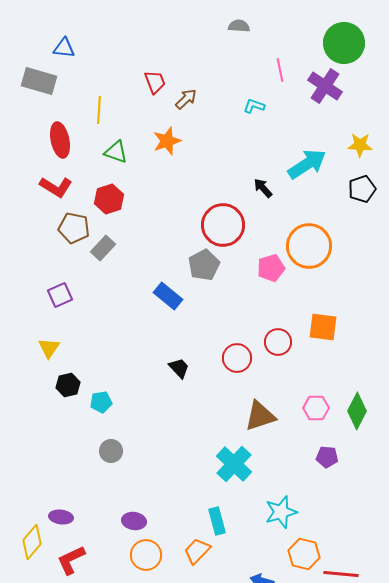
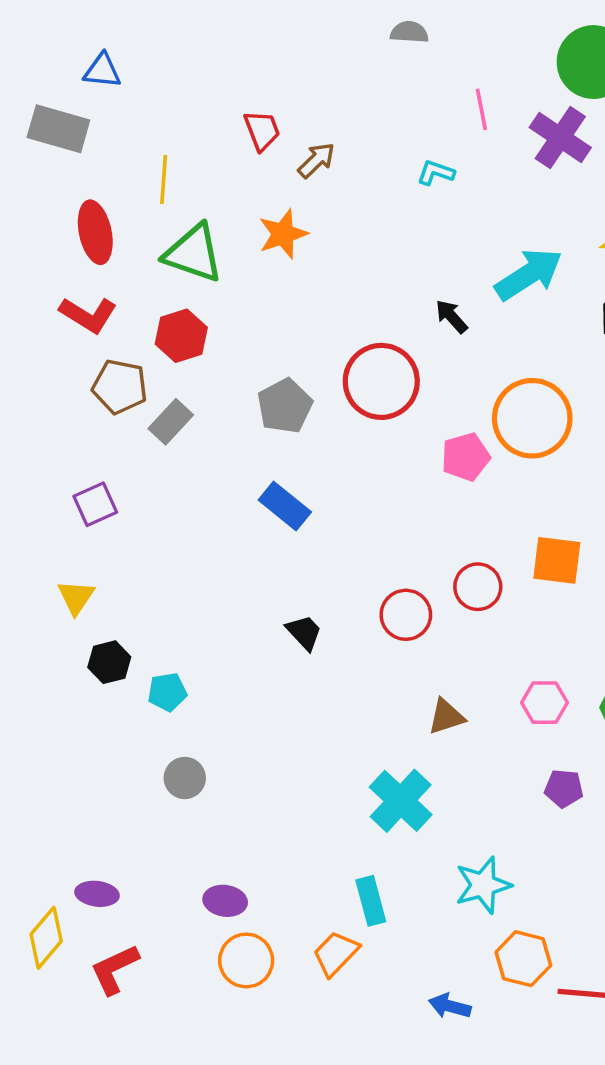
green triangle: (116, 152) -> (194, 253), size x1.5
gray pentagon: (204, 265) -> (285, 406), moved
brown triangle: (260, 416) -> (446, 717), size x0.7

